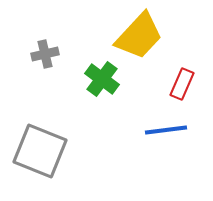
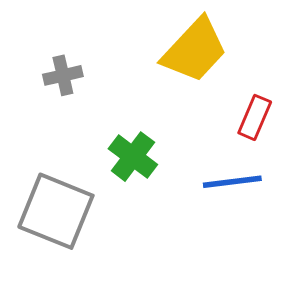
green cross: (102, 79) -> (133, 157), moved

